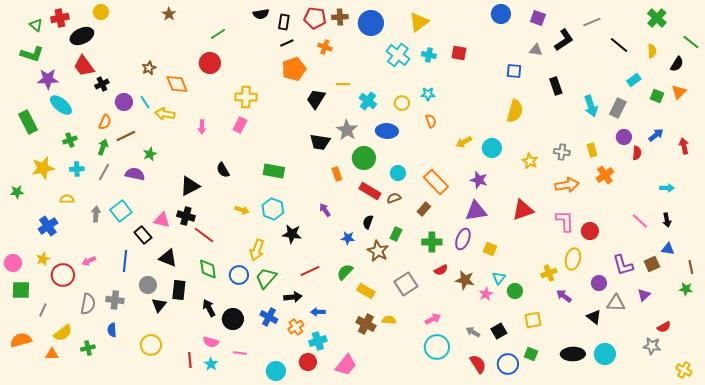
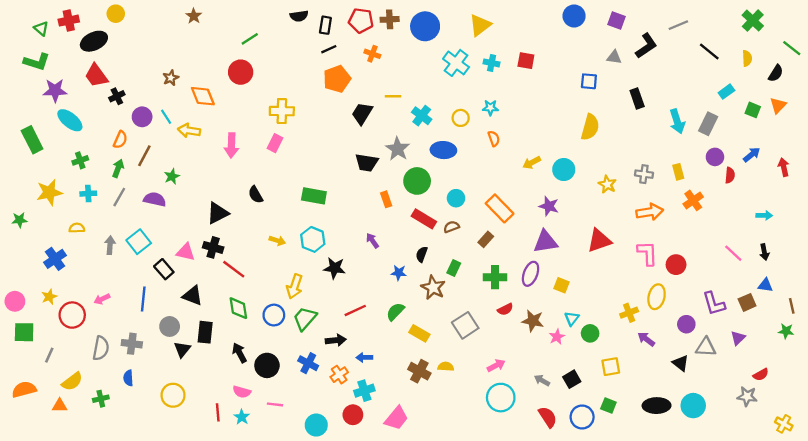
pink arrow: (202, 127) -> (231, 145), size x1.5
brown line: (126, 136) -> (144, 156), turned -36

